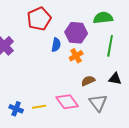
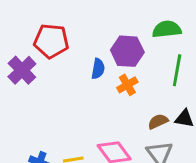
red pentagon: (39, 19) -> (51, 41), moved, turned 30
brown semicircle: (88, 81) -> (158, 121), moved

